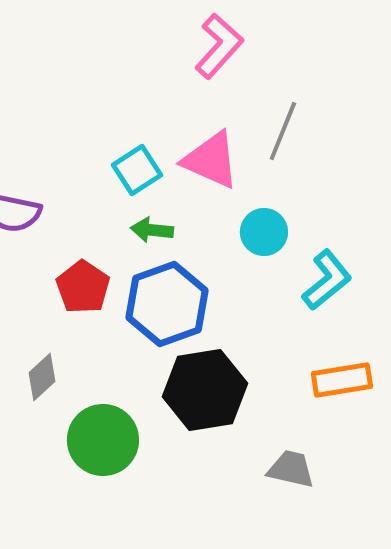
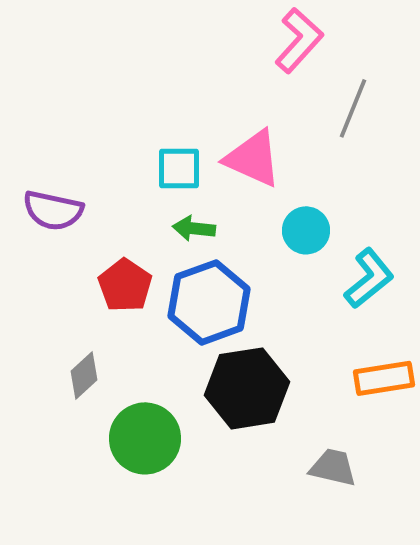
pink L-shape: (219, 46) -> (299, 40), moved
gray line: (283, 131) -> (353, 108), moved
cyan square: (137, 170) -> (179, 168), turned 33

